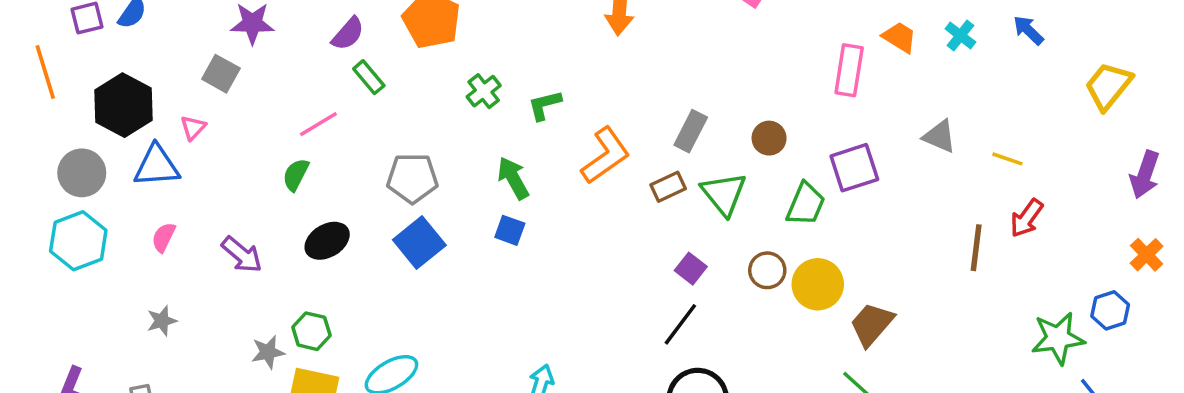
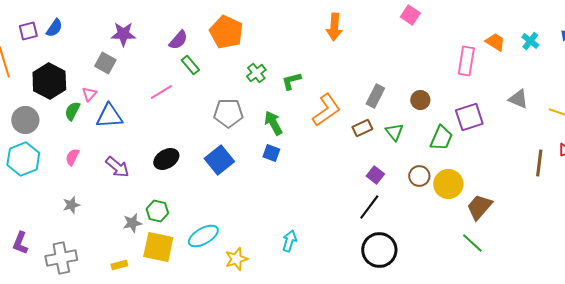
blue triangle: (157, 166) -> (109, 116), moved
green semicircle: (296, 175) -> (72, 111), moved
gray pentagon: (412, 178) -> (228, 113), moved
green triangle: (724, 194) -> (394, 132), size x0.7

